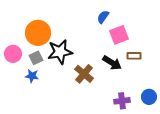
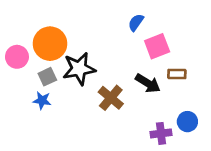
pink circle: (13, 54) -> (17, 57), moved
blue circle: (149, 97) -> (187, 122), moved

